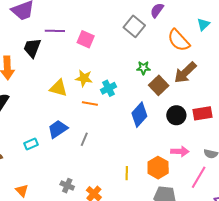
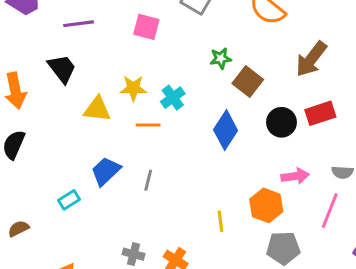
pink square: (86, 39) -> (146, 27), moved
black trapezoid: (32, 48) -> (62, 69), moved, turned 130
brown arrow: (185, 73) -> (311, 59), moved

